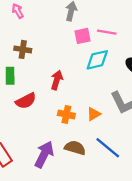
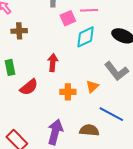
brown cross: (23, 49) -> (19, 31), moved
brown semicircle: (75, 148) -> (89, 130), moved

